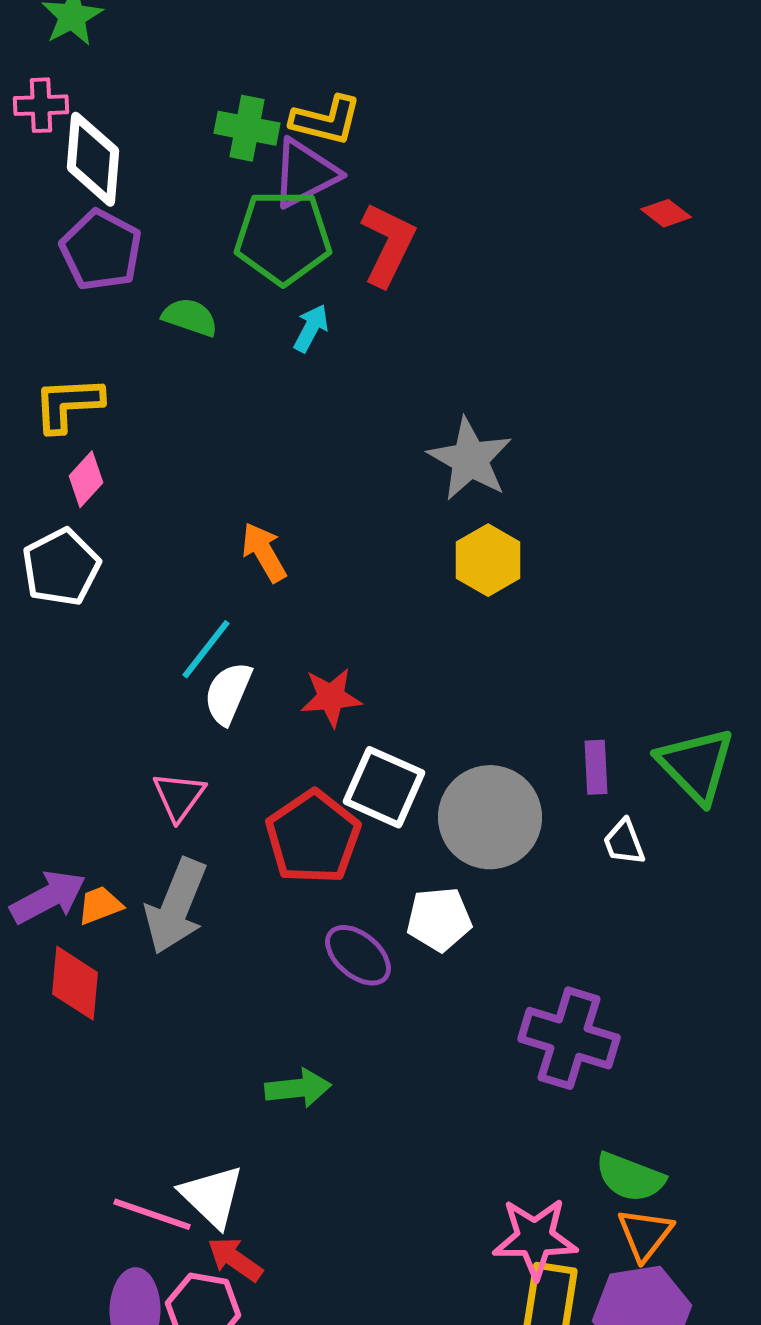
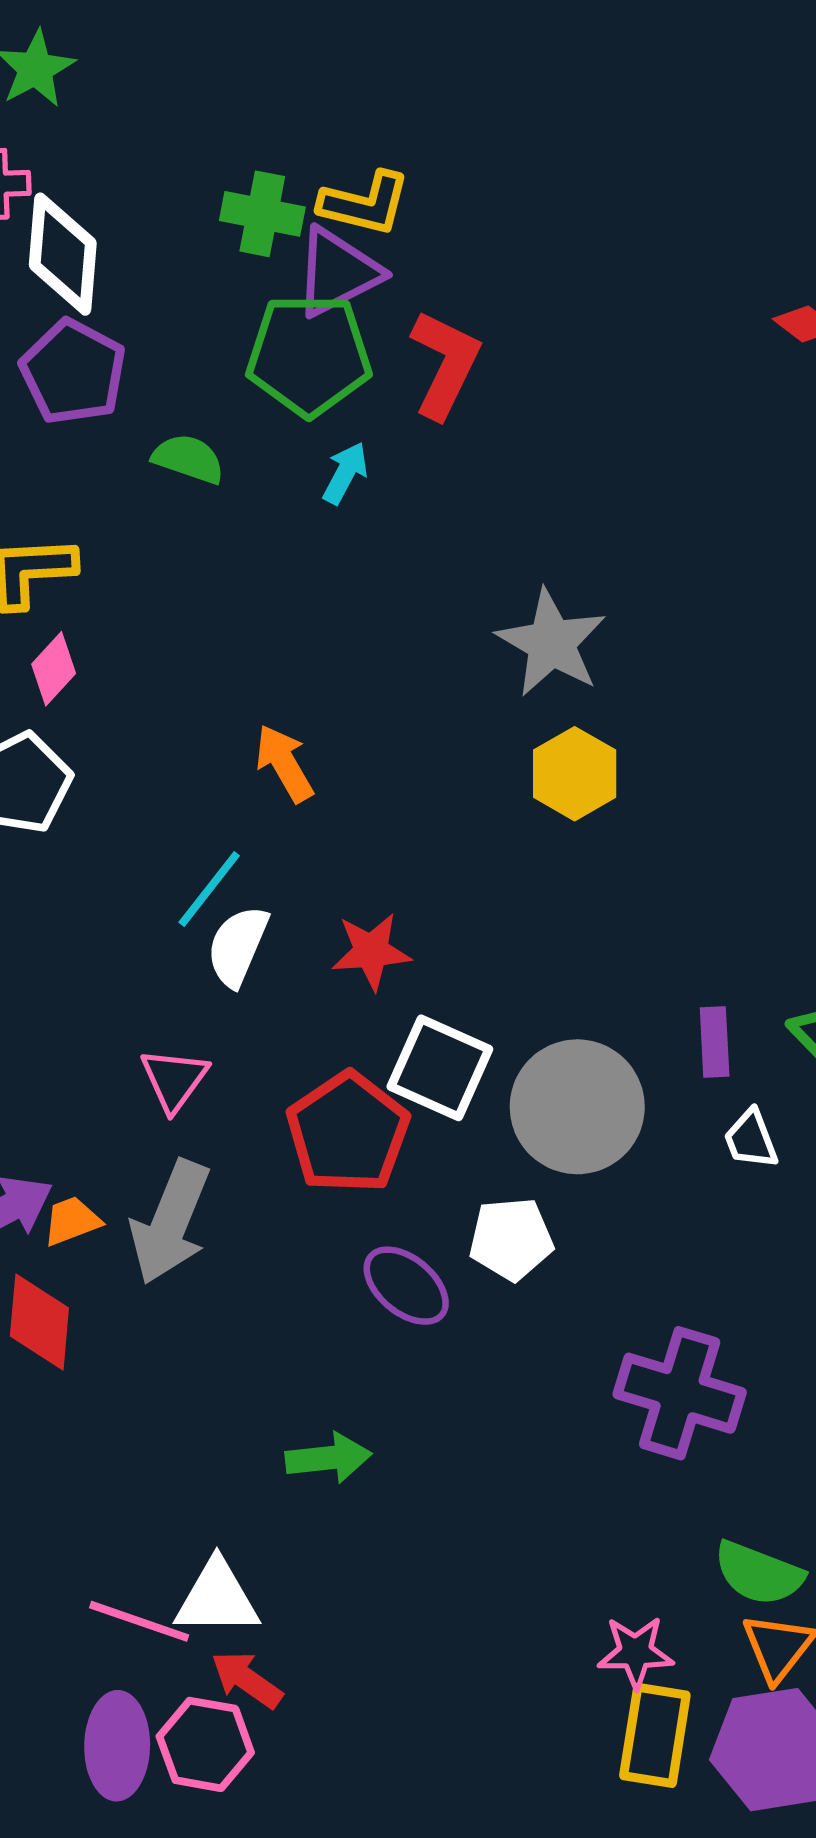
white triangle: (212, 1196) -> (217, 1598), turned -44
pink star: (535, 1238) -> (636, 1652), size x0.7

